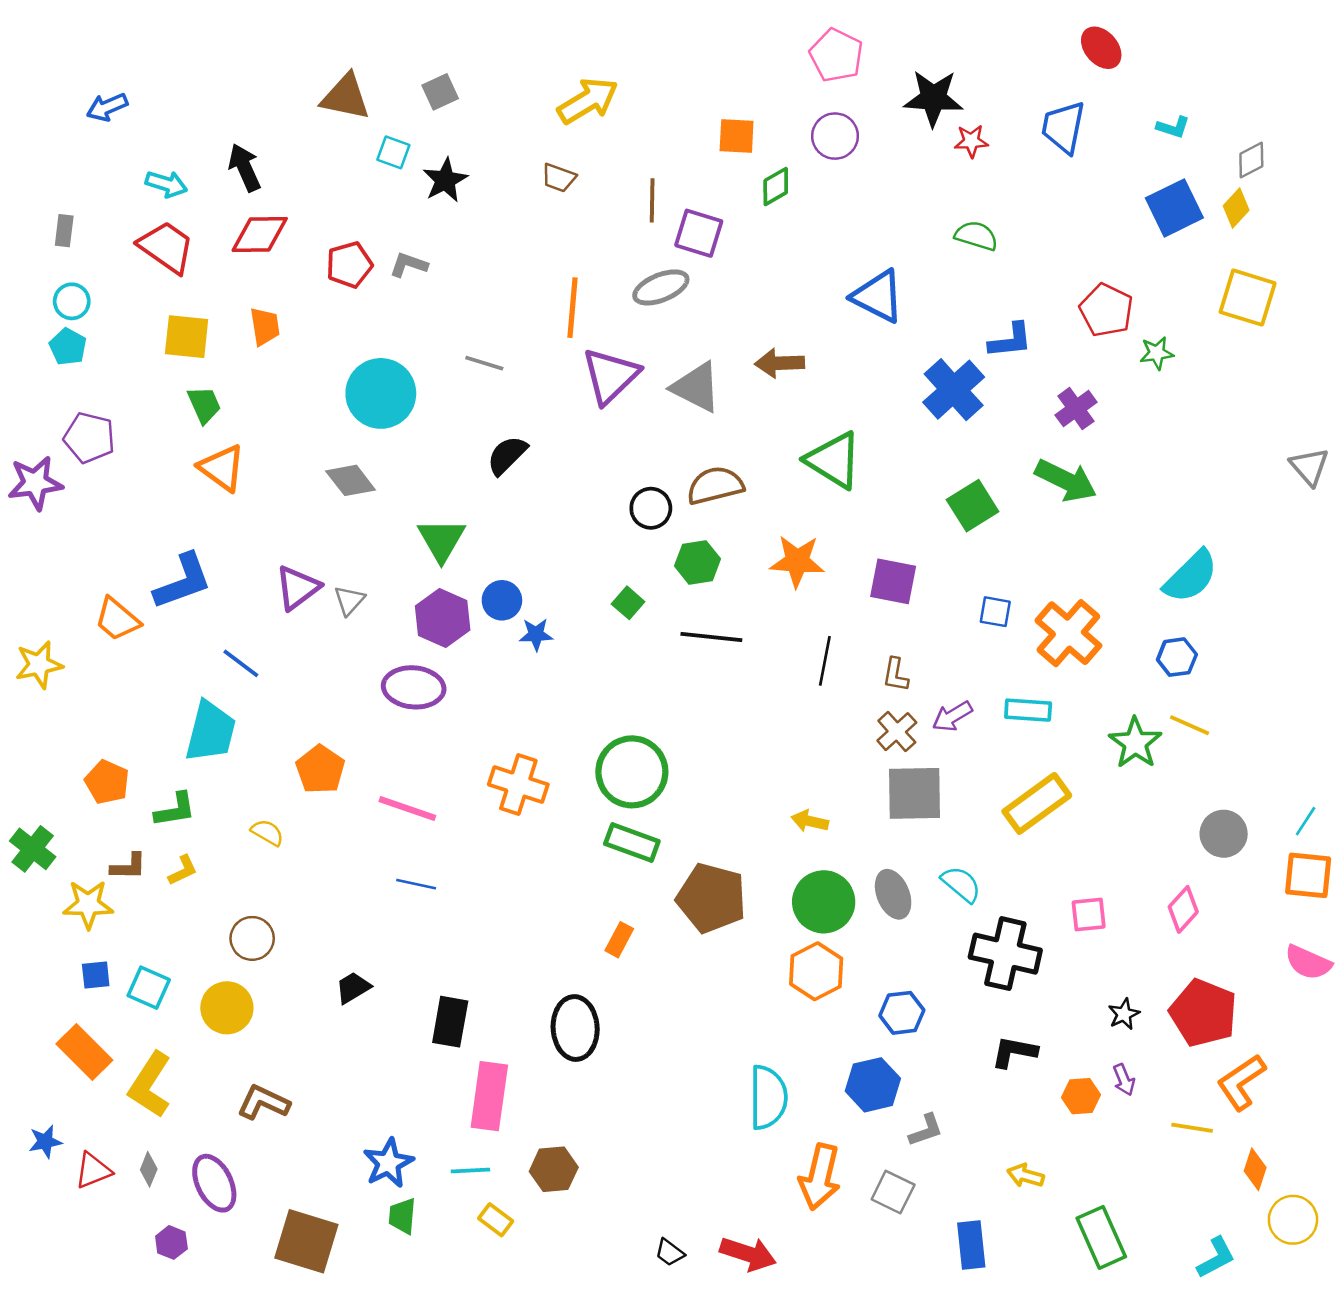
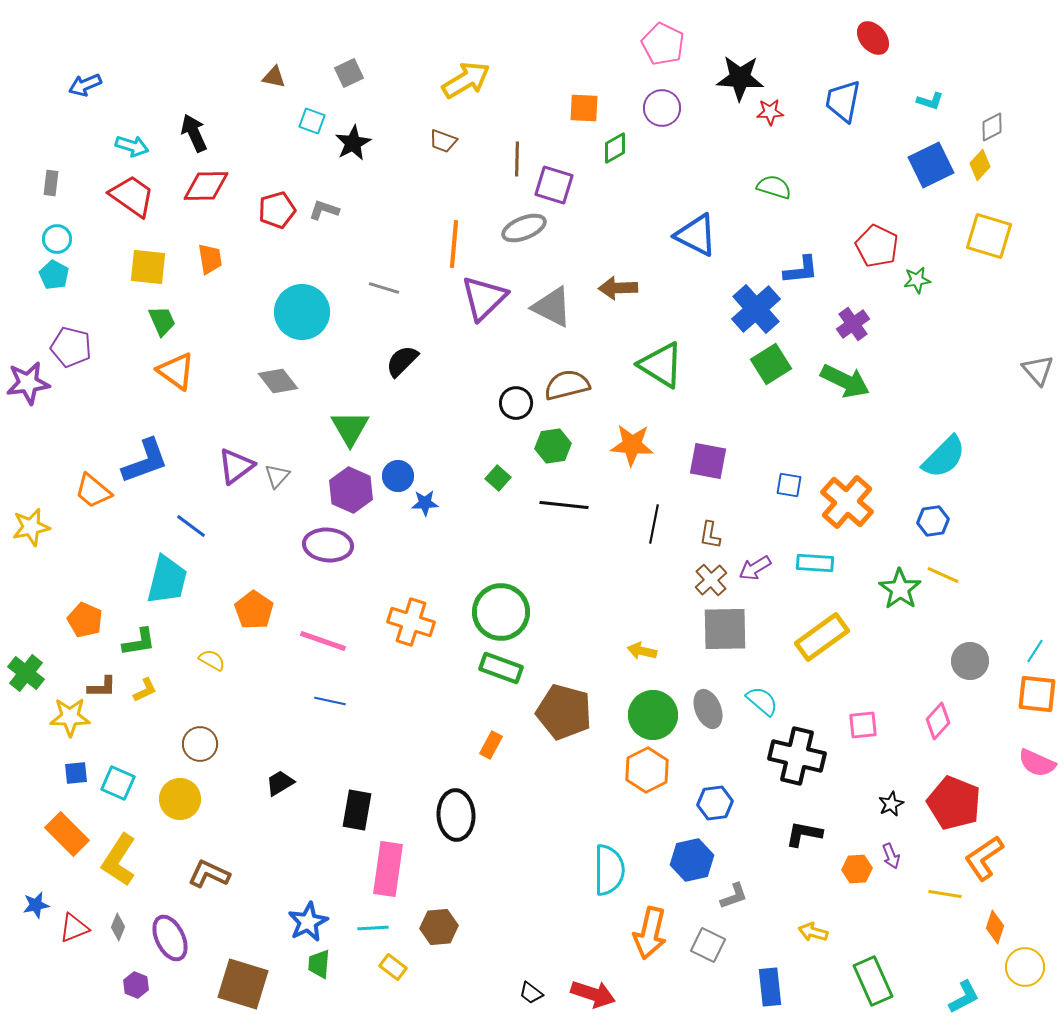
brown triangle: (346, 97) -> (274, 77), size x0.6
green square: (973, 506) -> (771, 364), moved

